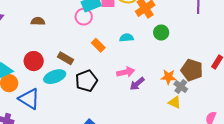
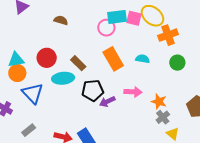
orange rectangle: (98, 45) -> (113, 59), size x1.6
orange star: (169, 77) -> (159, 101), moved
purple arrow: (137, 84) -> (107, 102), moved
gray cross: (181, 87) -> (163, 117), moved

